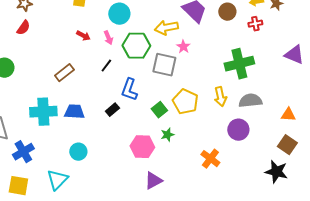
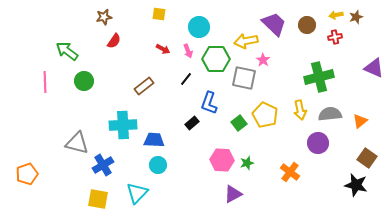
red semicircle: (23, 28) -> (114, 41), moved
blue trapezoid: (74, 112) -> (154, 140), moved
orange triangle: (288, 115) -> (360, 121), moved, turned -42
green star: (167, 135) -> (247, 163), moved

